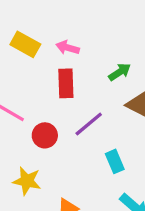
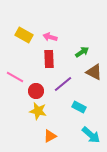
cyan rectangle: (115, 161) -> (79, 107), turned -40
yellow star: (27, 181) -> (38, 111), moved

